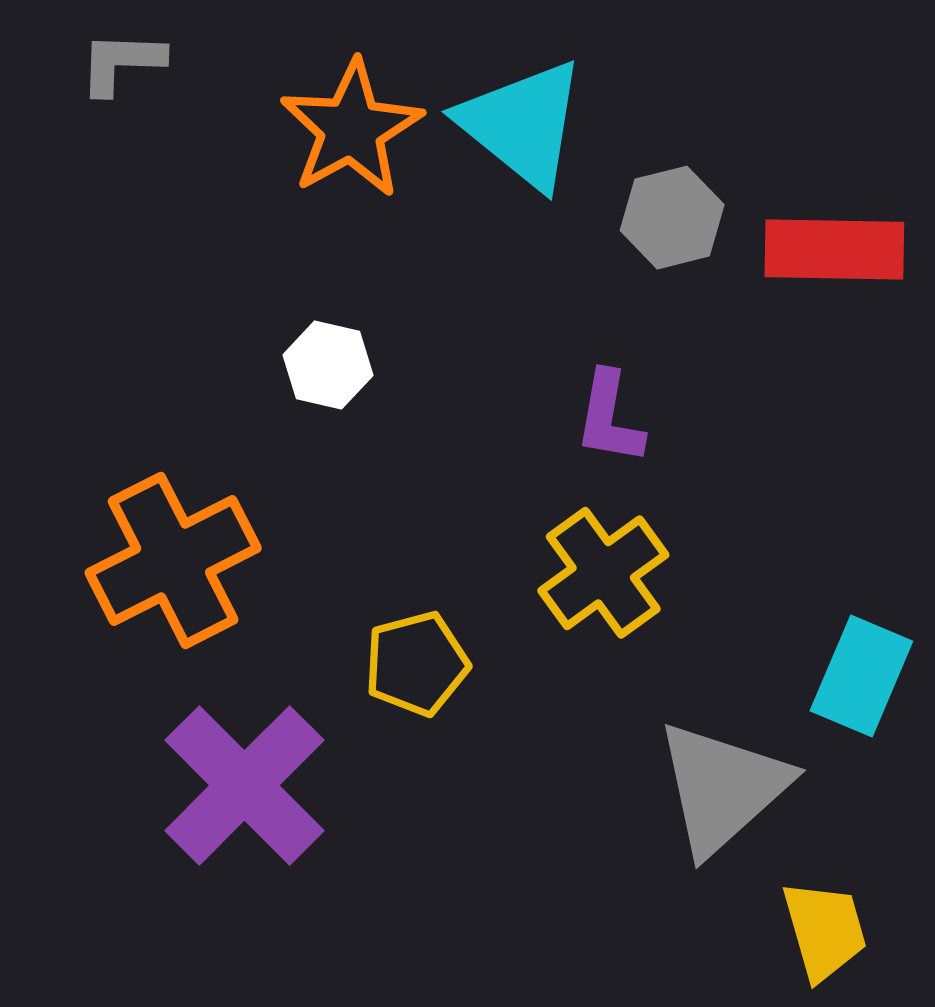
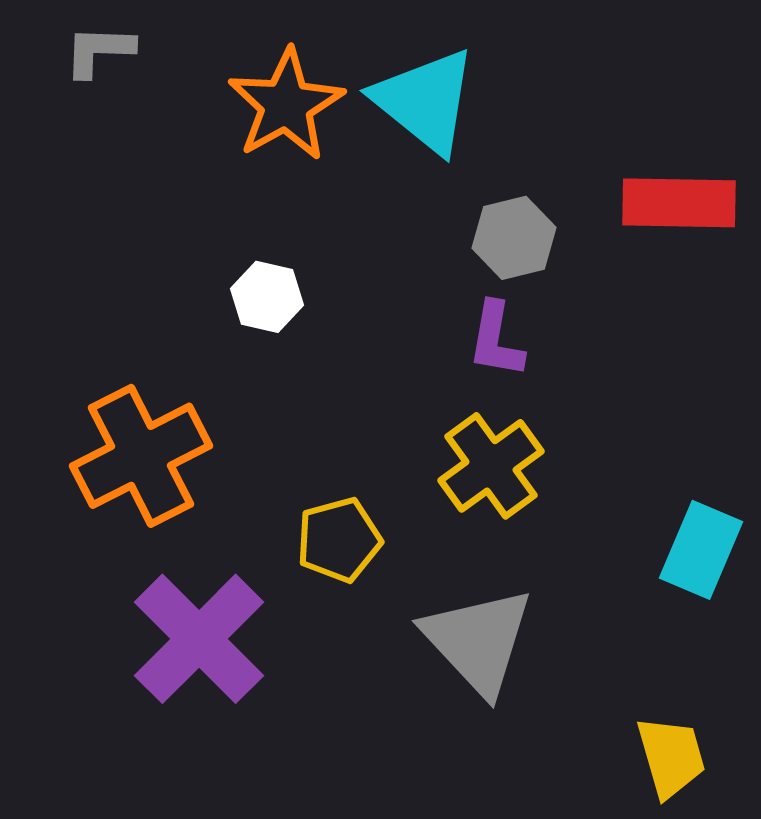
gray hexagon: (672, 218) -> (514, 238), moved
gray triangle: (723, 788) -> (478, 641), moved, turned -31

